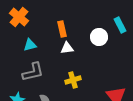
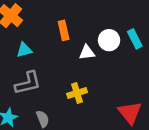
cyan rectangle: (120, 25) -> (135, 39), moved
white triangle: (67, 48) -> (87, 52), moved

